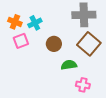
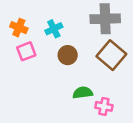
cyan cross: (35, 23) -> (54, 29), moved
green semicircle: (69, 65) -> (83, 93), moved

